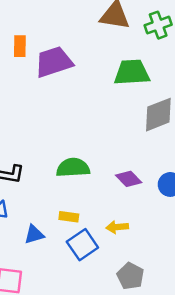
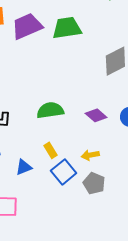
green trapezoid: (132, 72) -> (67, 28), moved
yellow rectangle: (69, 217) -> (50, 150), turned 56
gray pentagon: (130, 276) -> (94, 183), moved

